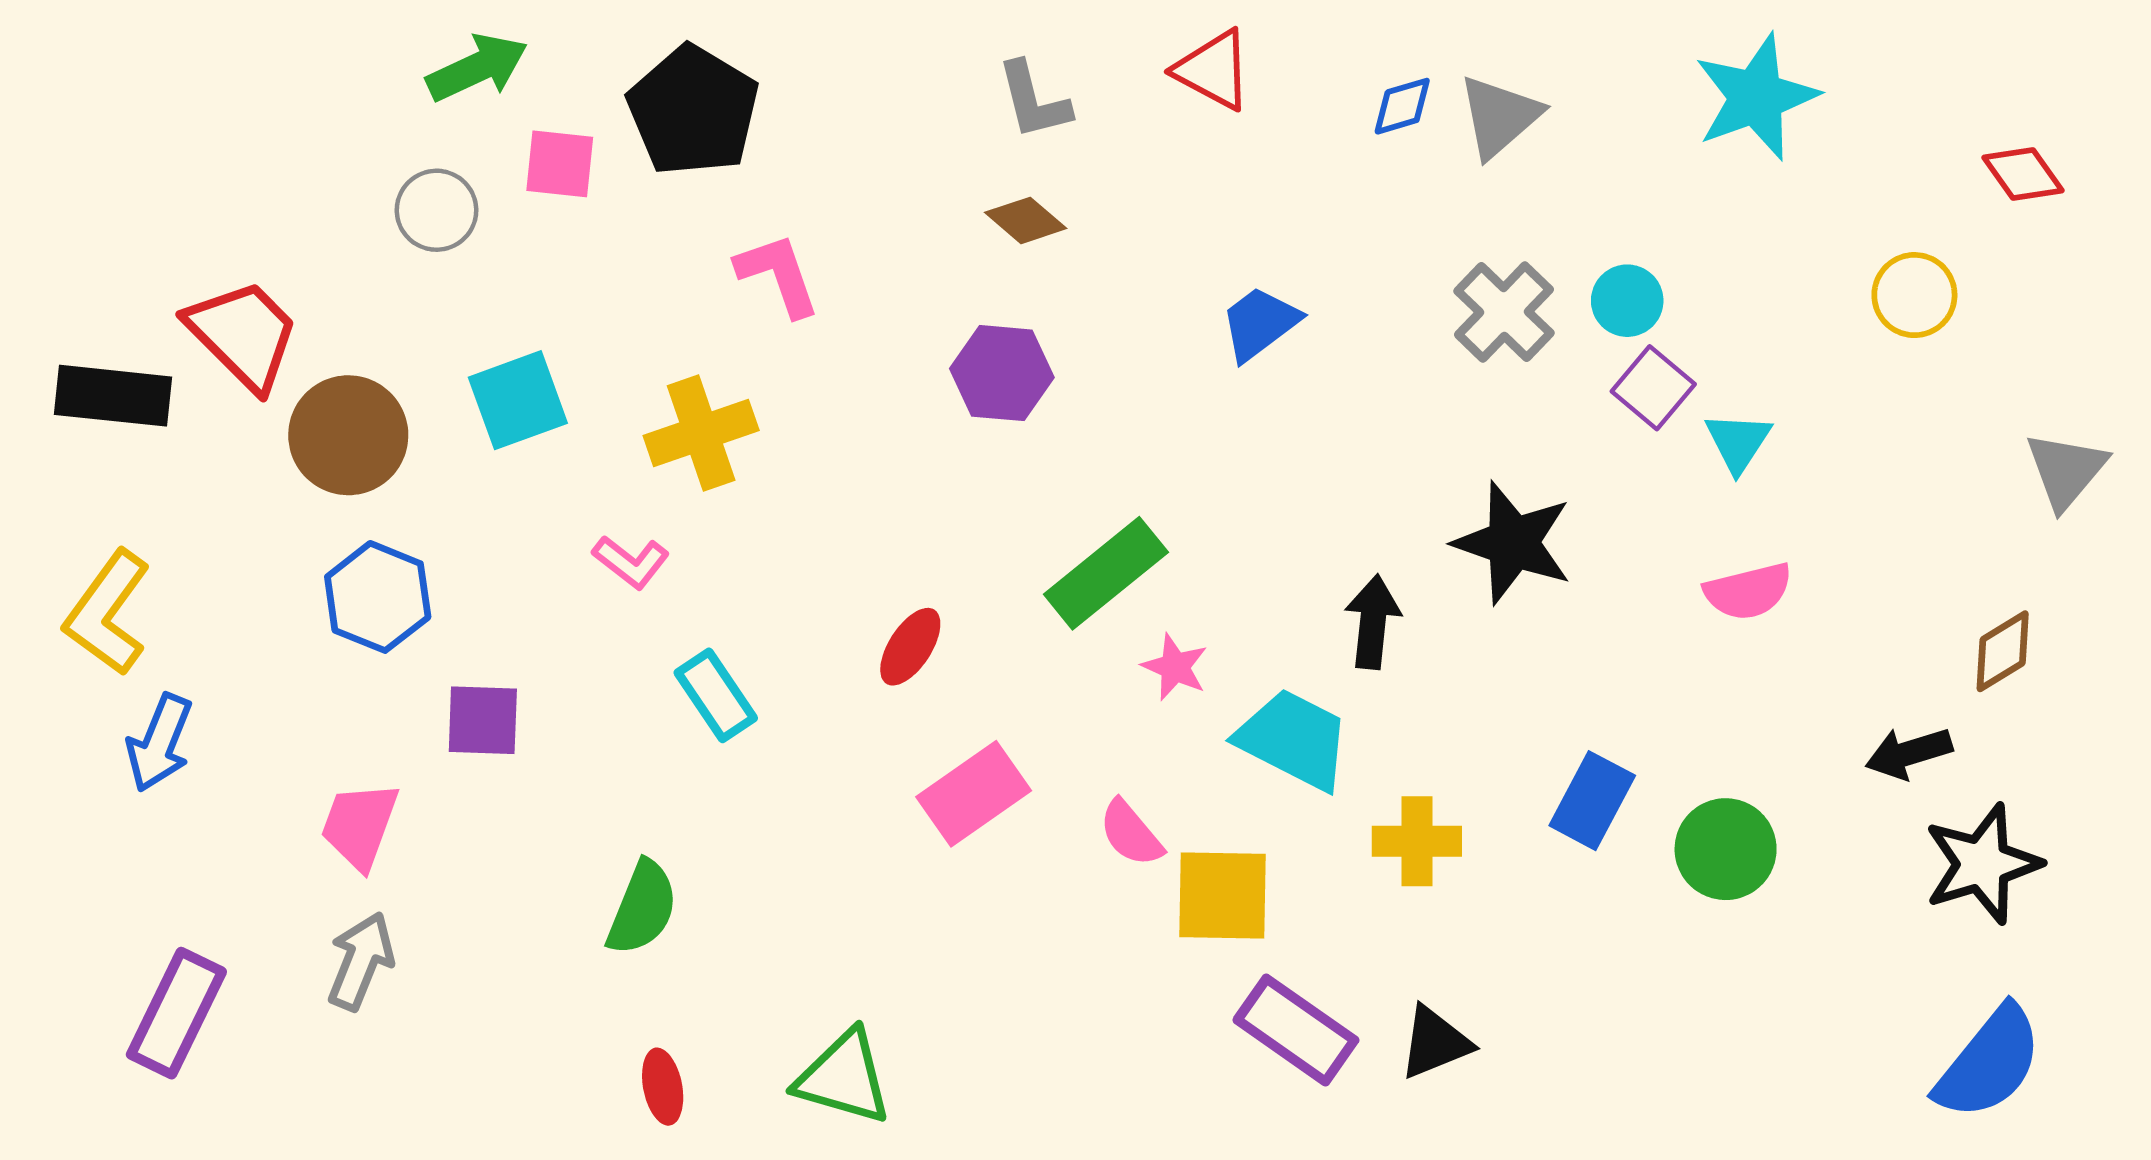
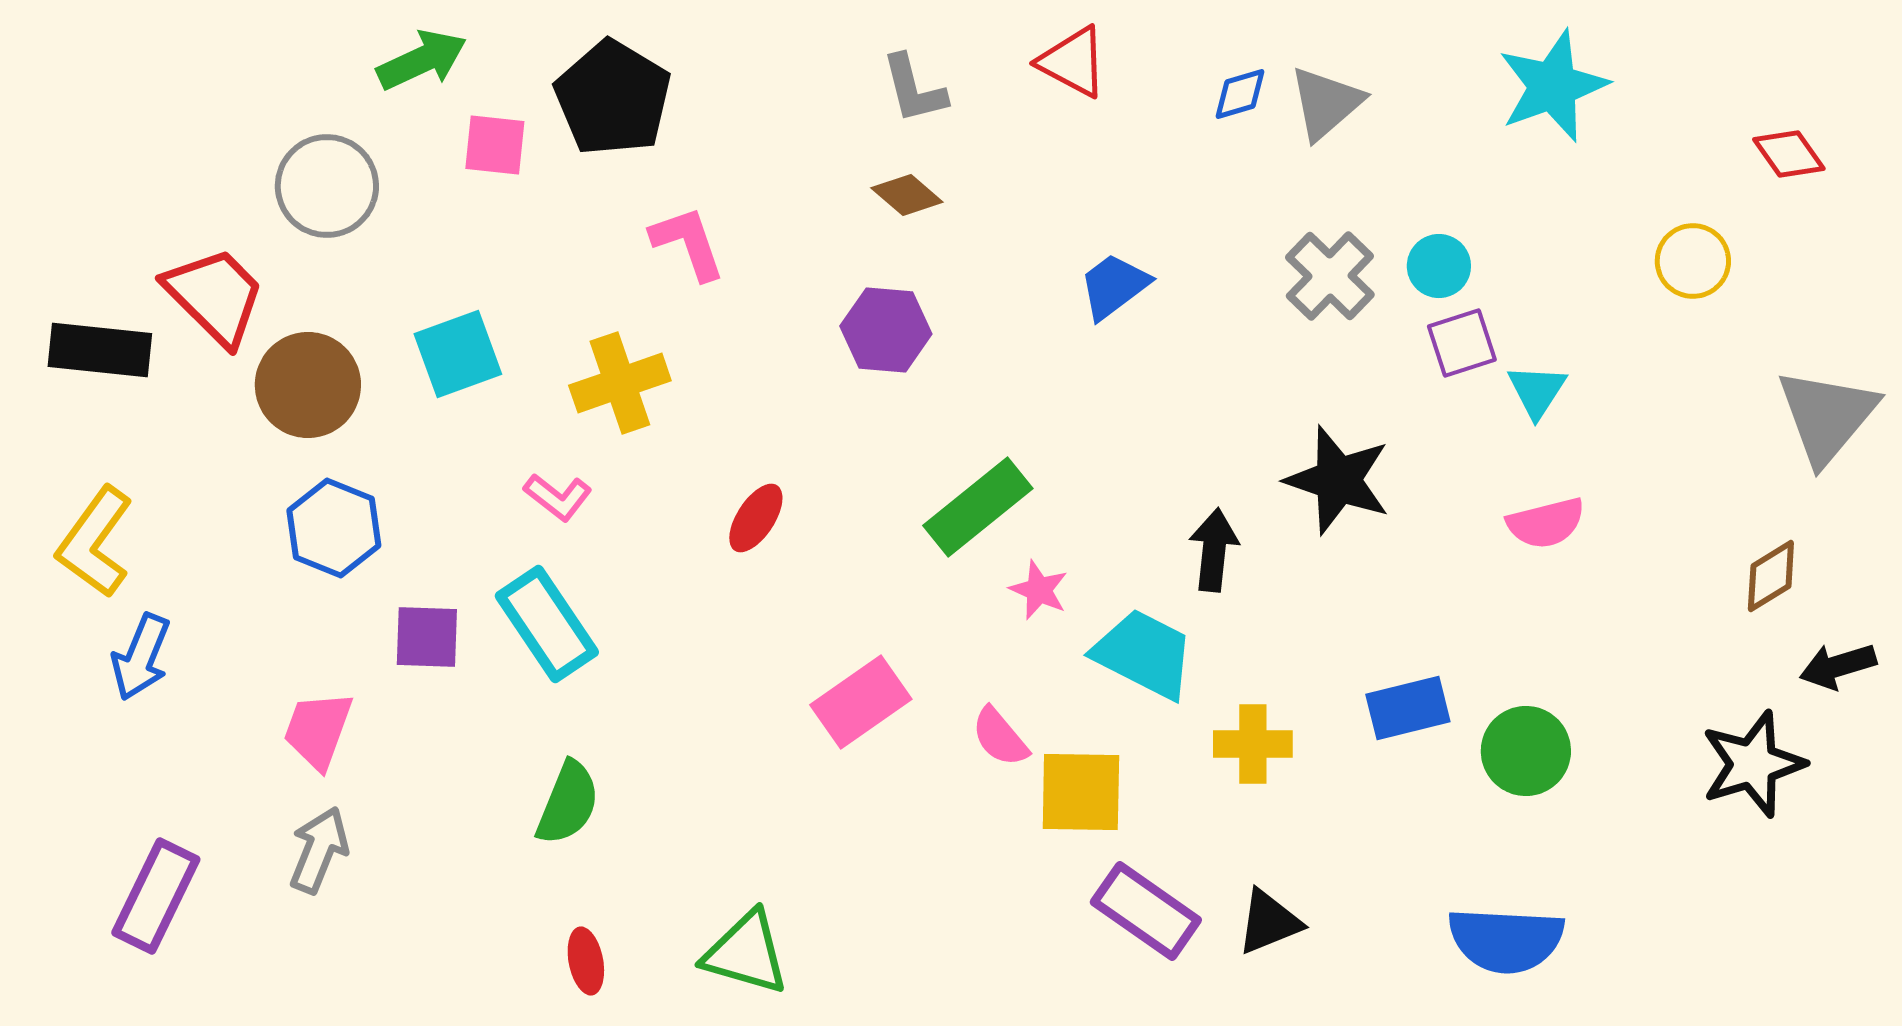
gray circle: (436, 210) -> (327, 186), moved, size x1.4
purple square: (1653, 388) -> (1462, 343), turned 32
gray triangle: (2066, 470) -> (1827, 416), size x1.4
red ellipse: (910, 647) -> (756, 518), moved
cyan rectangle: (716, 695) -> (547, 624), moved, size x1.4
black arrow: (1909, 753) -> (1838, 666), moved
blue rectangle: (1592, 801) -> (1408, 708), turned 48
blue semicircle: (1989, 1063) -> (1506, 940), moved, turned 54

